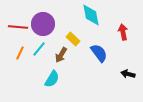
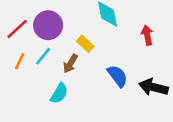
red line: (18, 27) -> (17, 29), turned -48
blue semicircle: (99, 53) -> (117, 76), moved
black arrow: (128, 74) -> (153, 87), size x1.6

